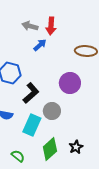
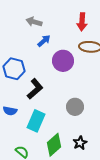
red arrow: (51, 26) -> (82, 22), moved
purple circle: (70, 83) -> (63, 61), moved
gray circle: (52, 111) -> (75, 107), moved

